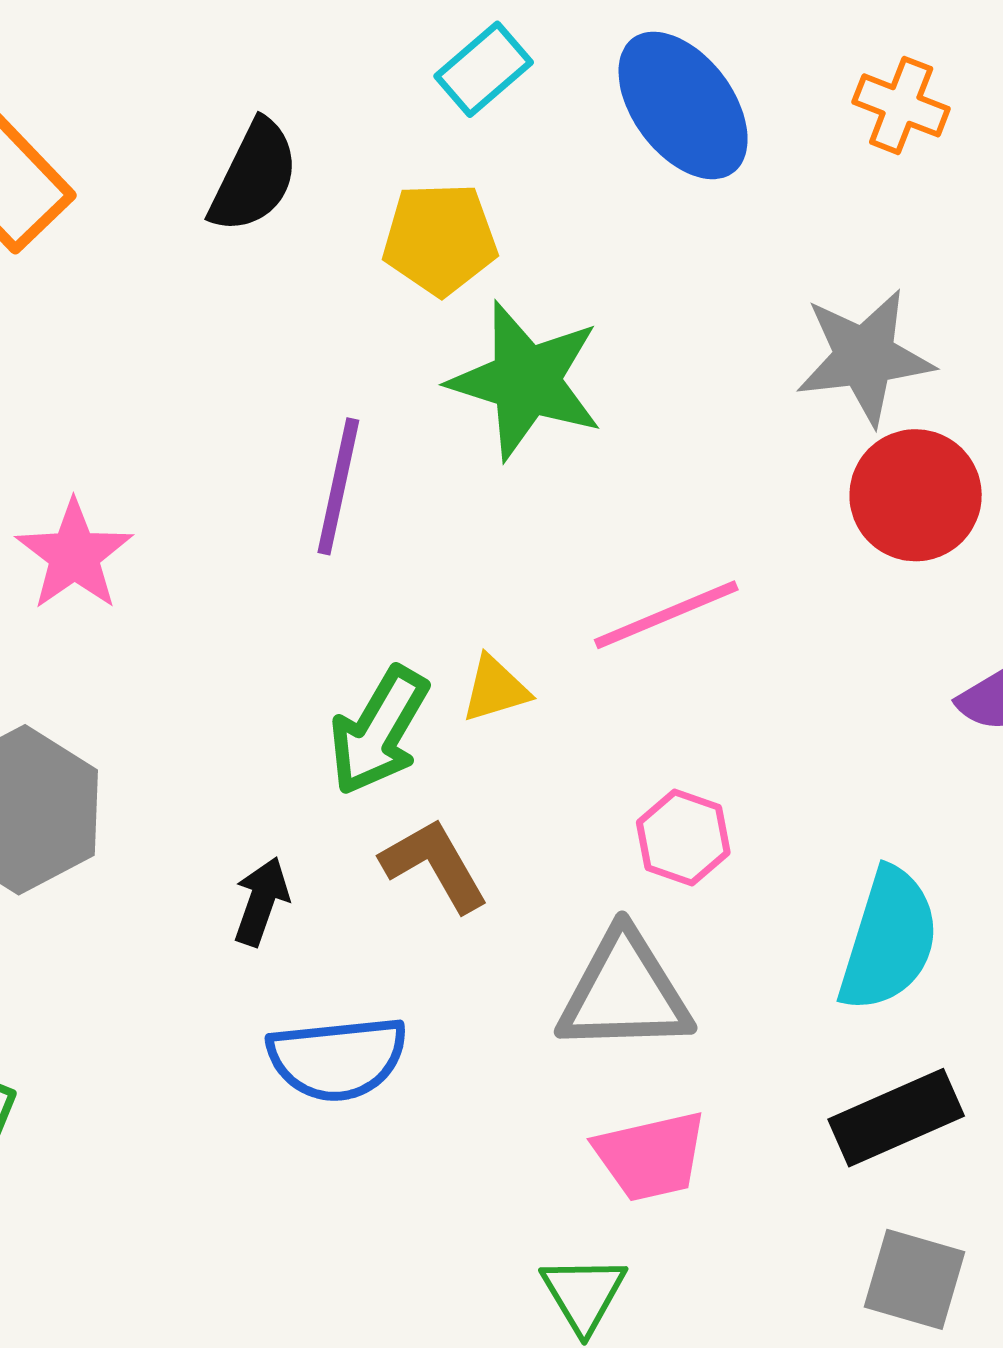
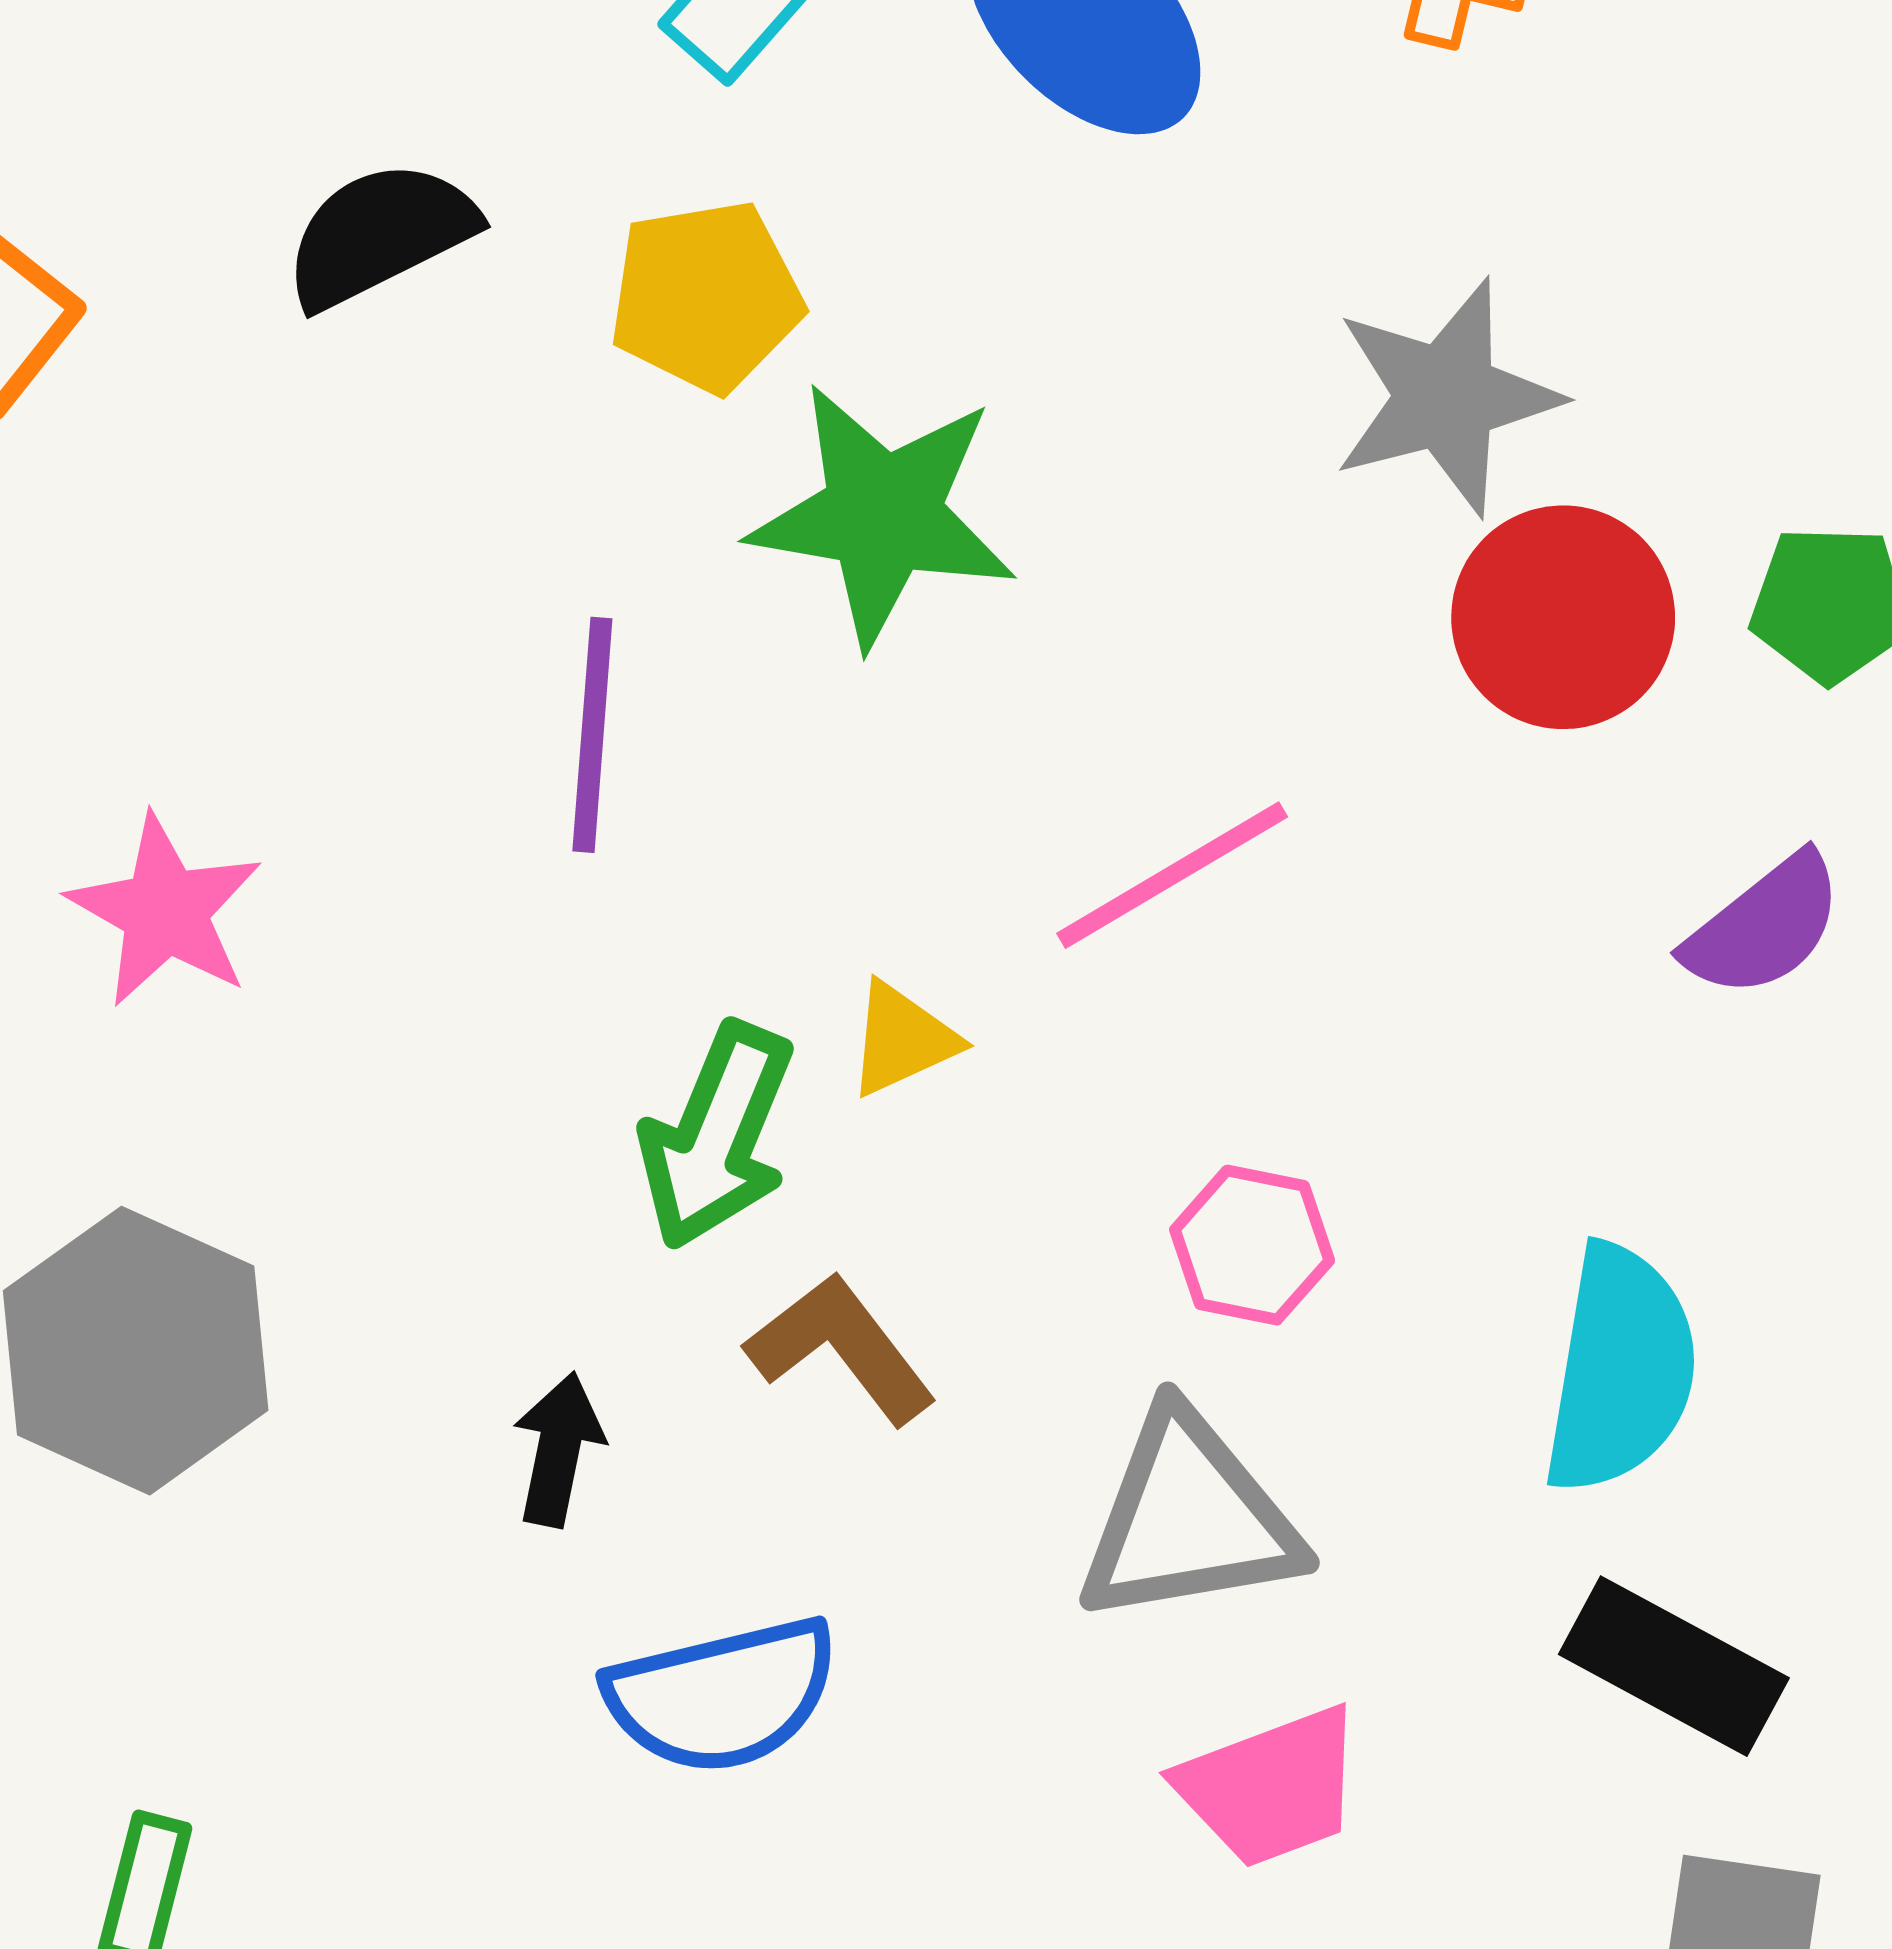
black semicircle: (254, 176) -> (380, 234), turned -135
black rectangle: (896, 1118) -> (1674, 1666), turned 60

